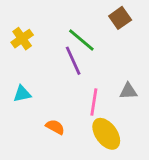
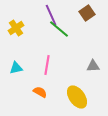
purple line: (73, 61) -> (51, 15), moved
pink line: (94, 102) -> (47, 65), moved

